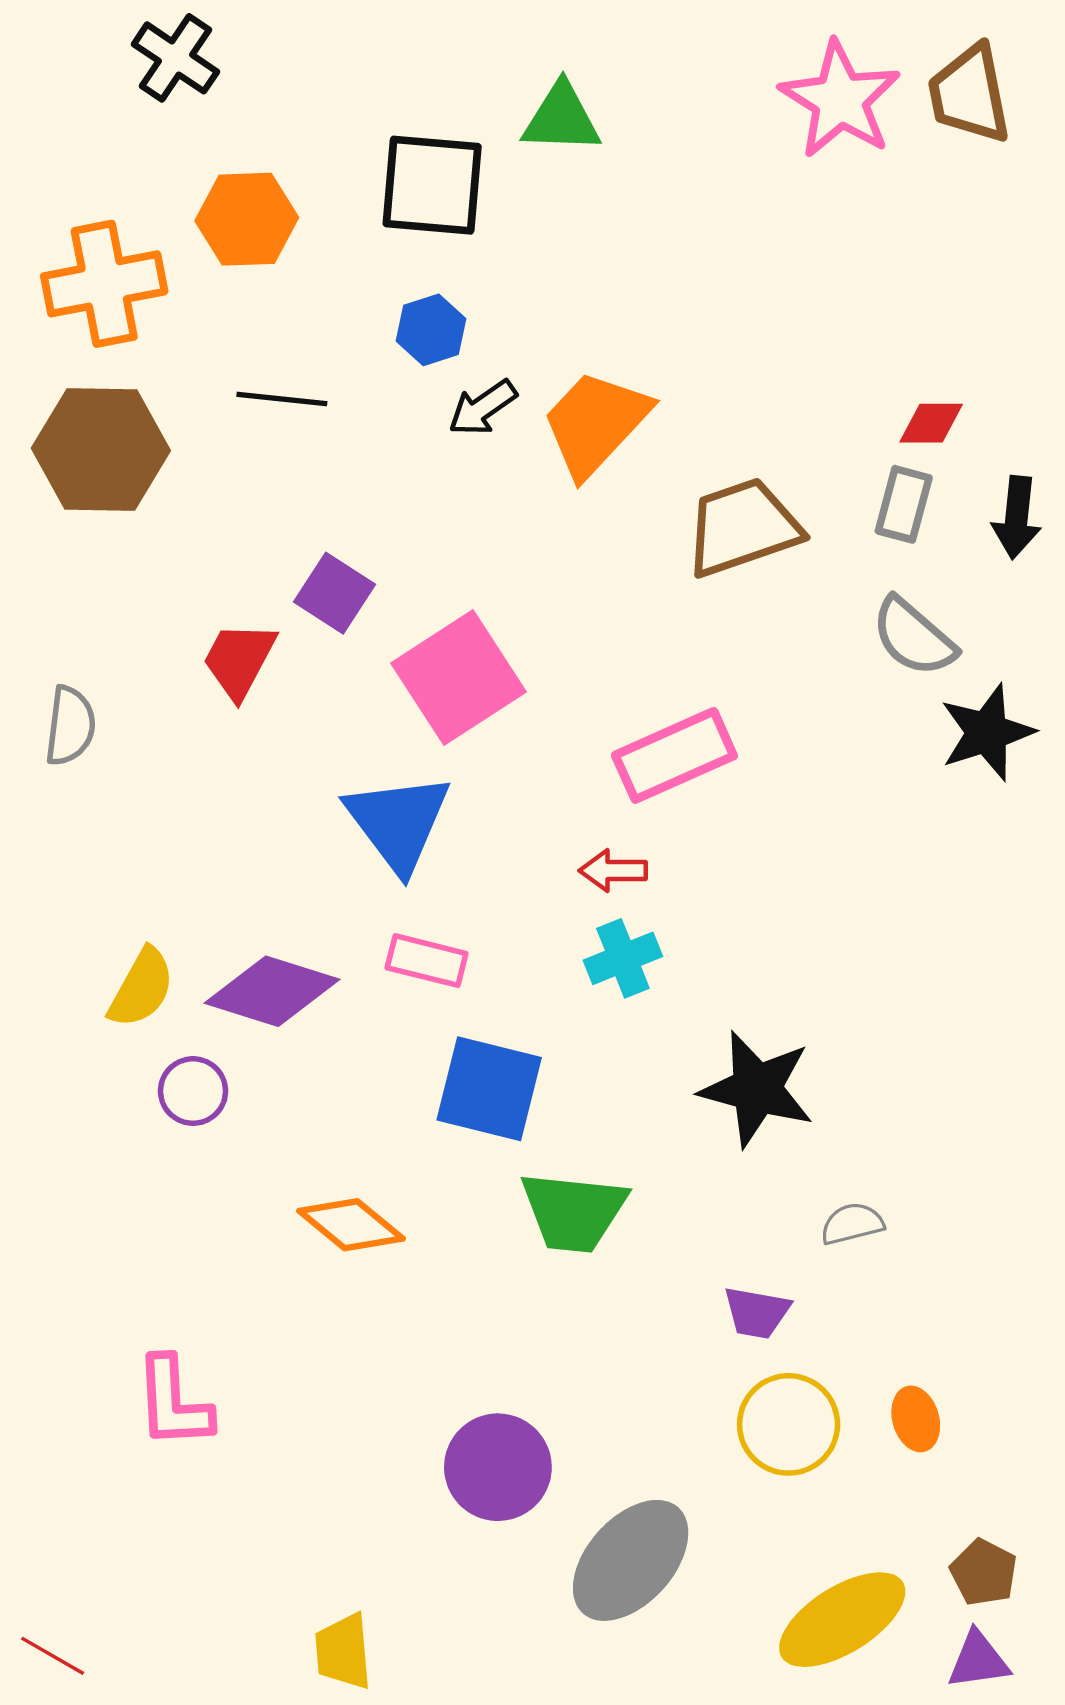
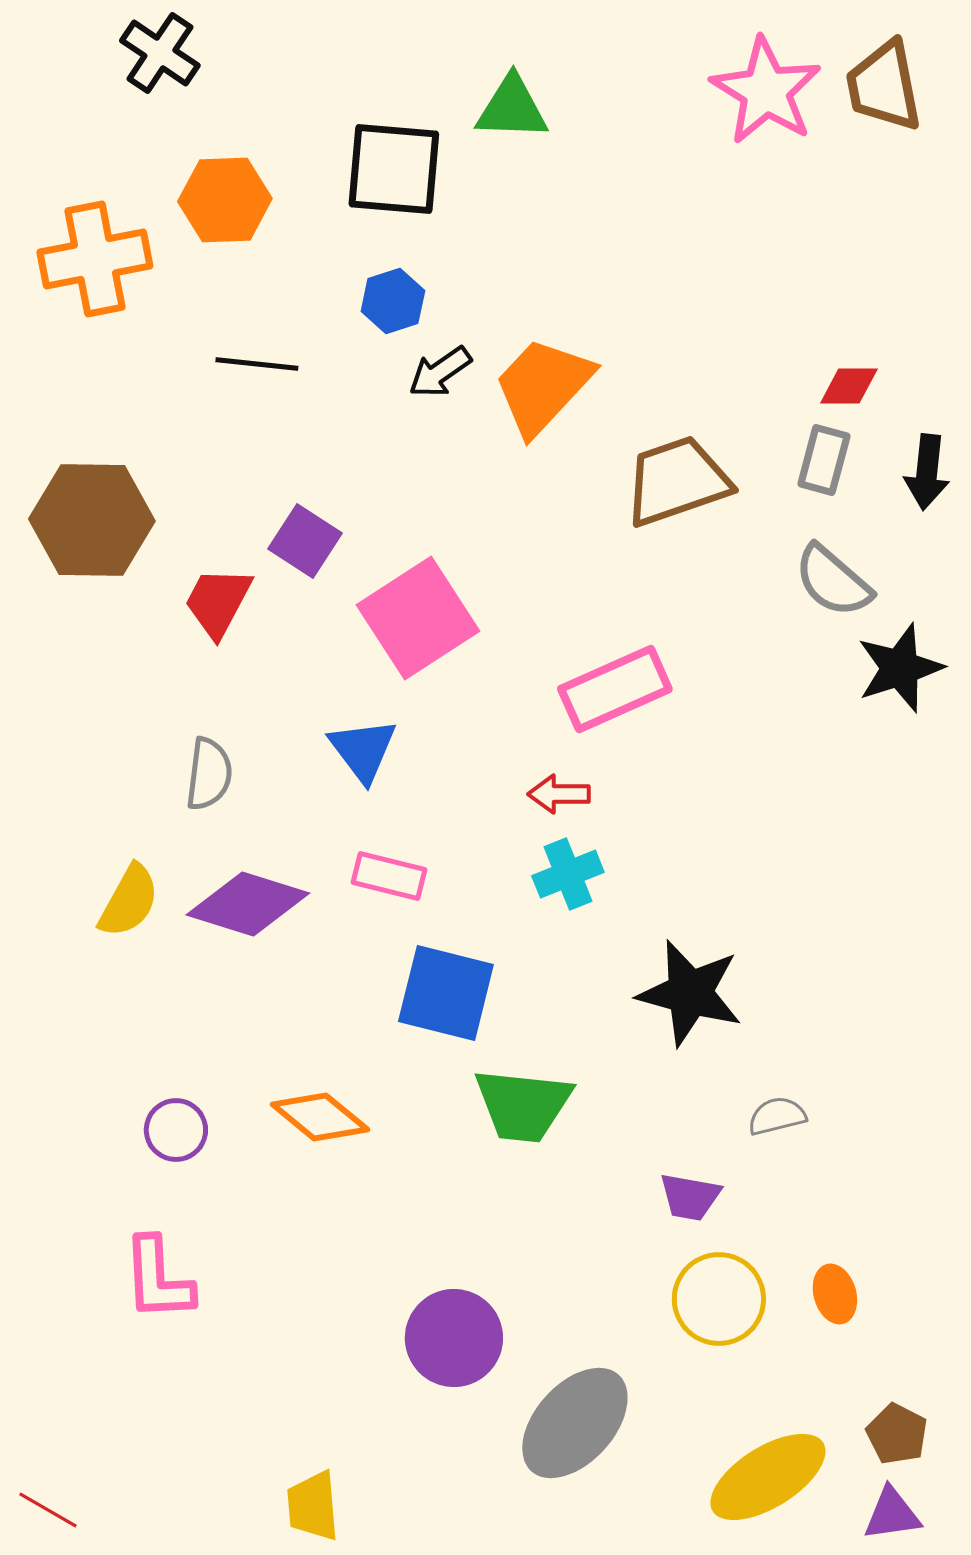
brown hexagon: (101, 449) -> (92, 520), moved
gray semicircle: (70, 726) -> (209, 774), moved
blue triangle: (398, 822) -> (363, 750), size x0.7
purple circle: (193, 1091) -> (176, 1130), moved

